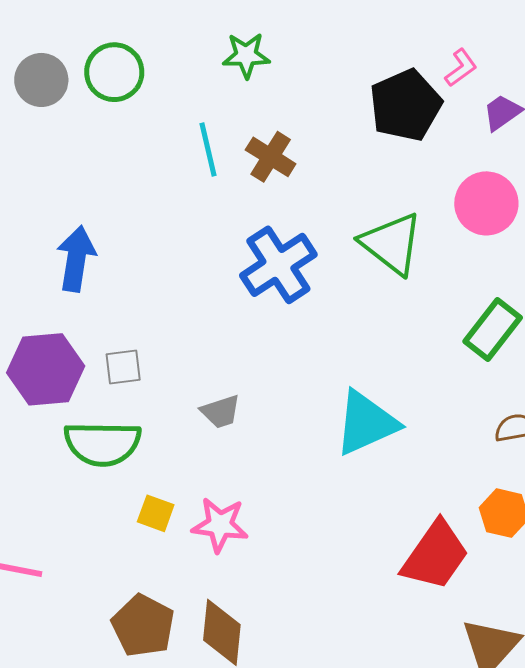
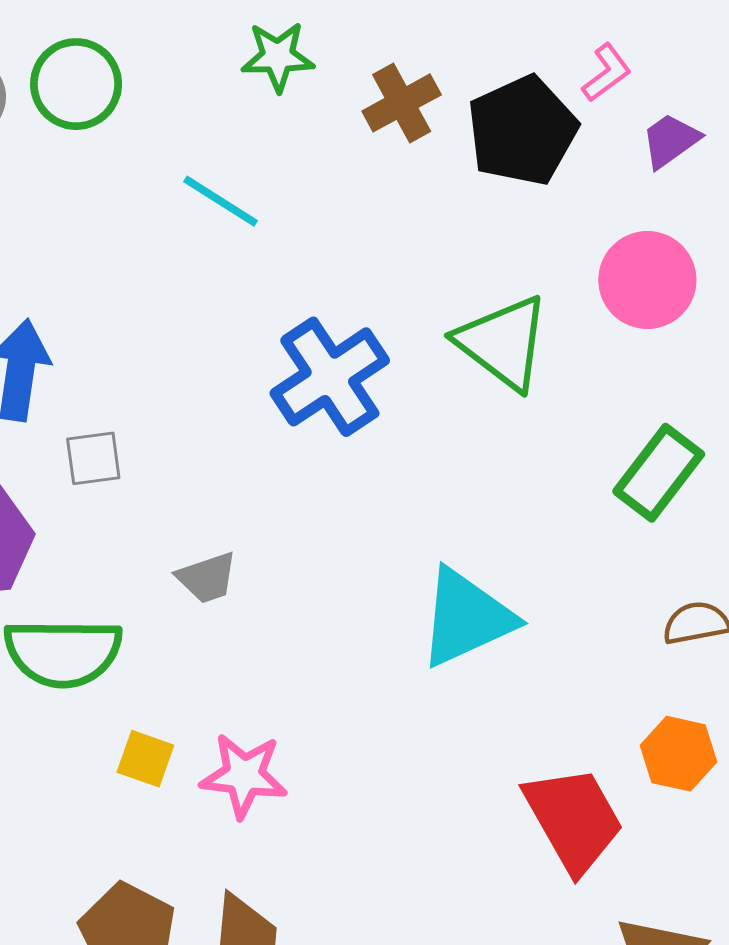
cyan line: (208, 149) -> (221, 201), turned -44
brown cross: (271, 157) -> (402, 103), moved, turned 30
gray square: (123, 367) -> (93, 458), moved
gray trapezoid: (221, 412) -> (207, 578), moved
red trapezoid: (435, 555) -> (574, 819), turned -64

